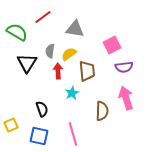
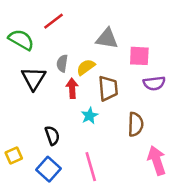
gray triangle: (75, 29) -> (107, 39), moved
pink square: (112, 45) -> (139, 56), turned 30
pink arrow: (126, 98) -> (157, 160), moved
brown semicircle: (102, 111) -> (136, 124), moved
blue square: (39, 136) -> (48, 169), turned 30

